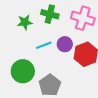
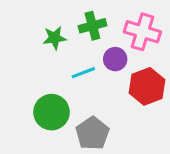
green cross: (50, 14) -> (92, 26), turned -30
purple circle: (65, 44) -> (115, 59), moved

